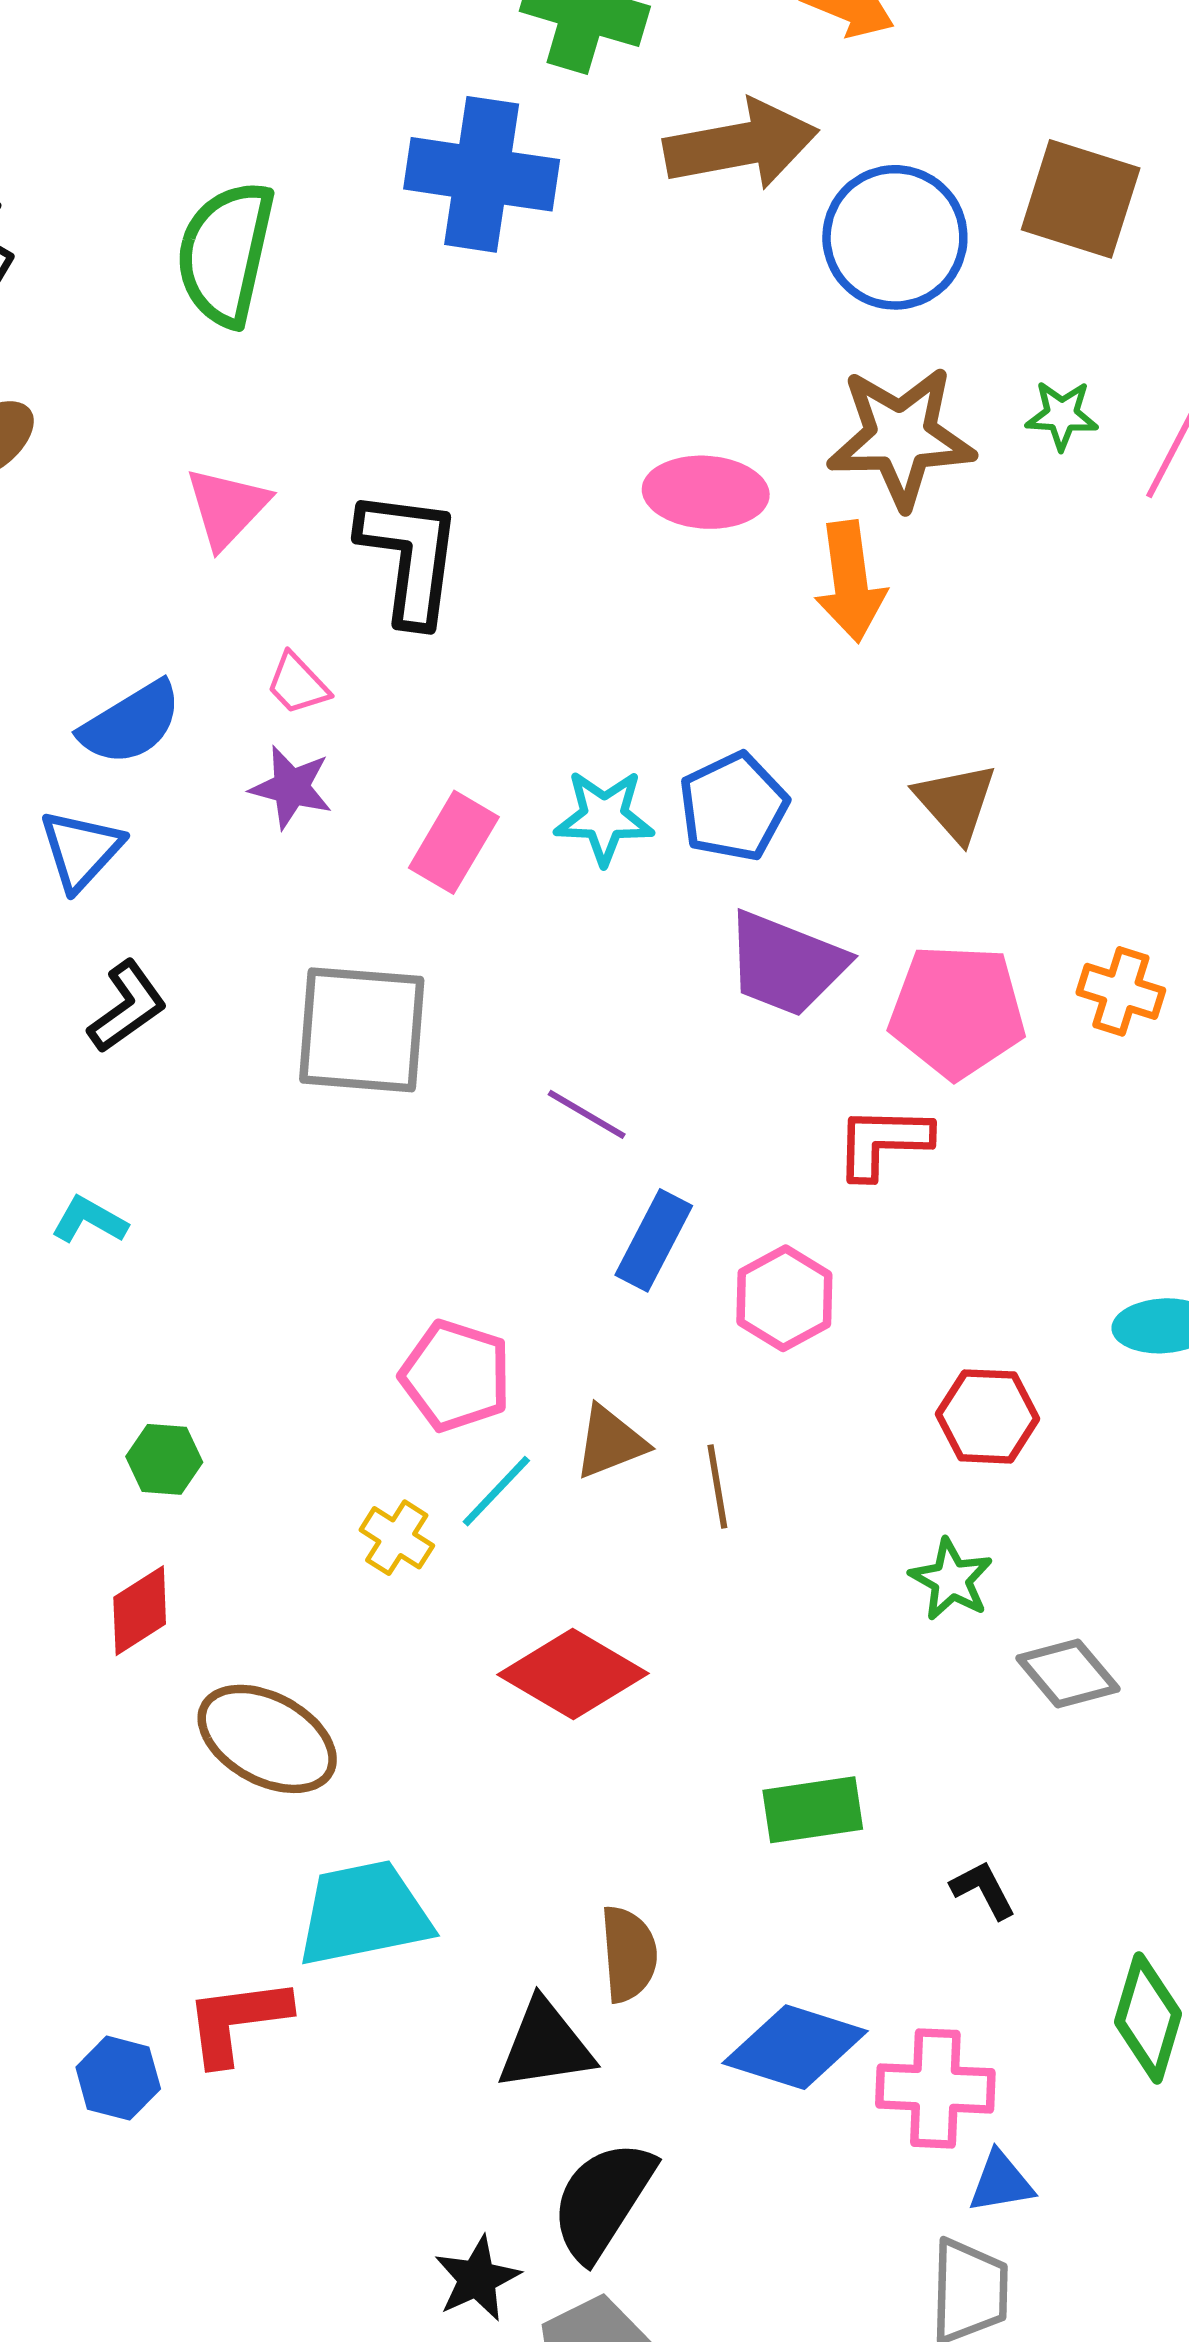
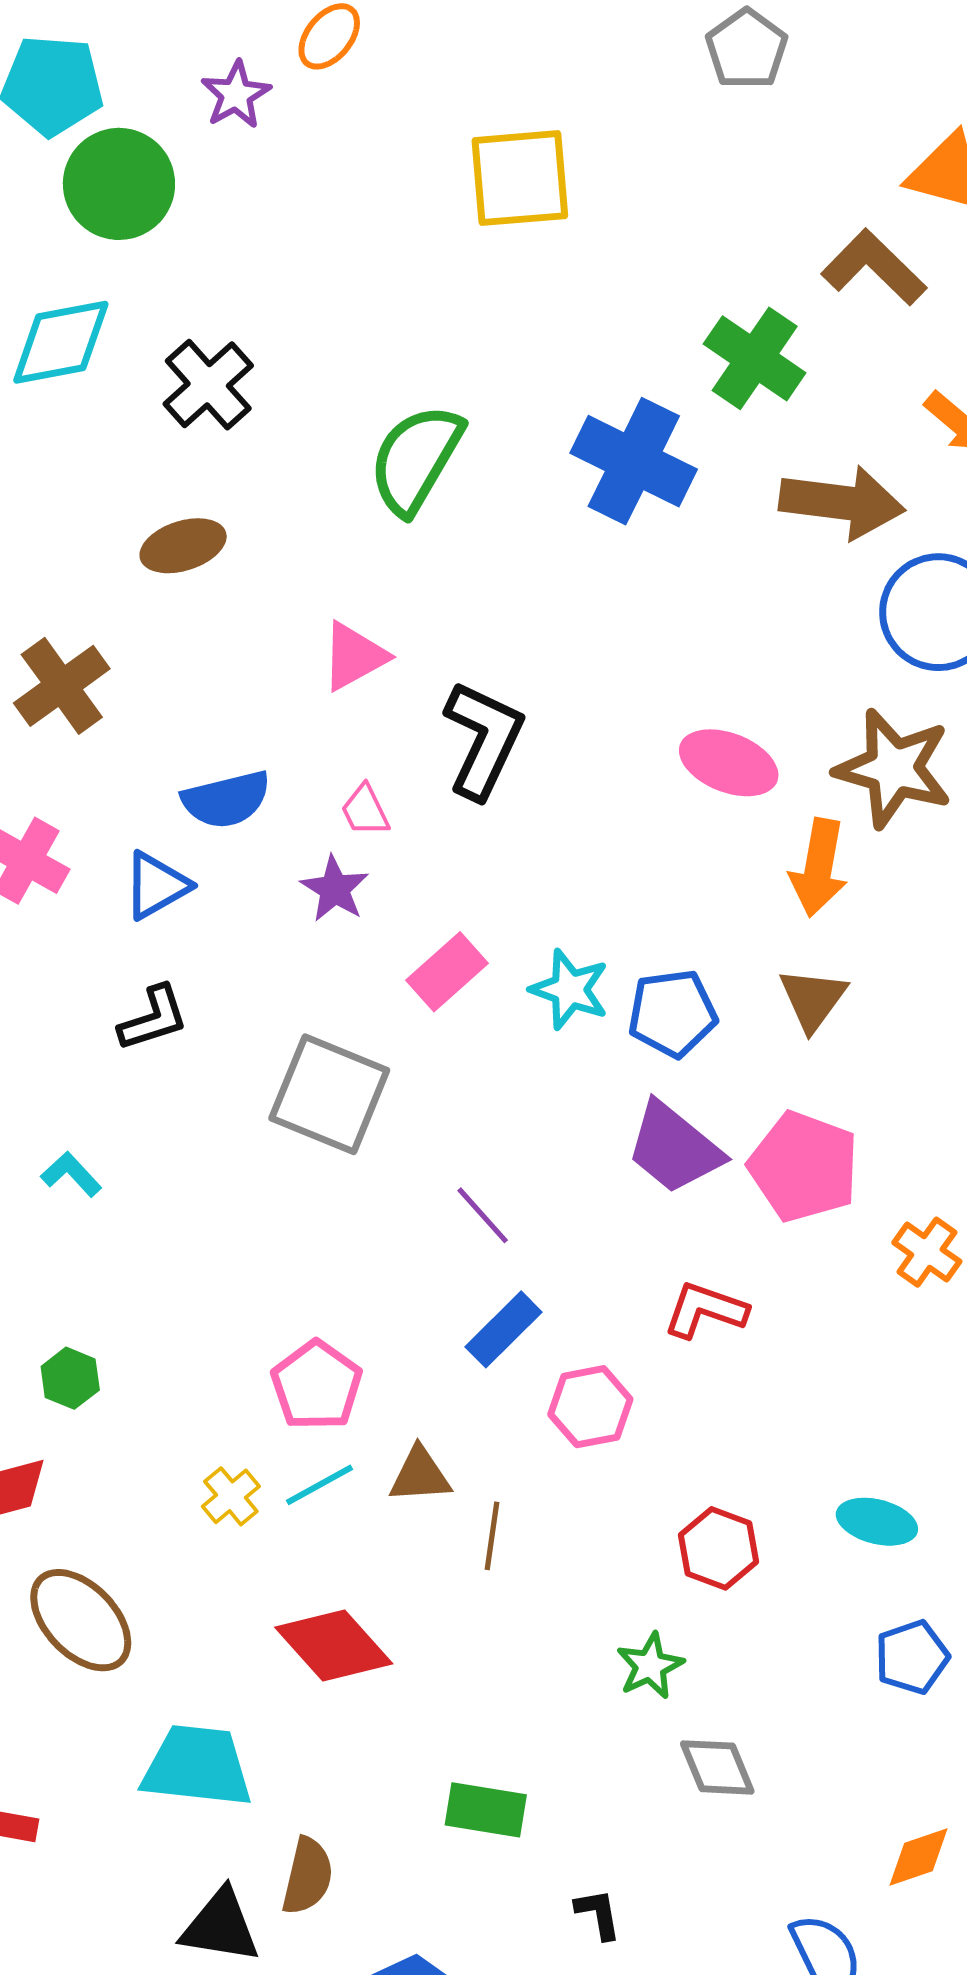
brown triangle: (956, 802) -> (813, 999), moved
pink pentagon: (957, 1011) -> (804, 1167), moved
cyan trapezoid: (364, 1914) -> (197, 1766), moved

